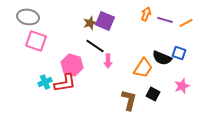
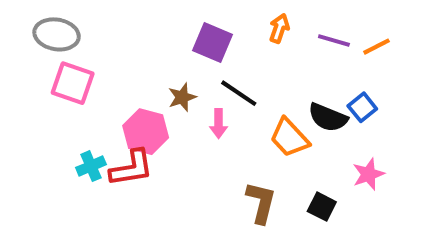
orange arrow: (146, 14) -> (279, 28), moved
brown star: (90, 23) -> (182, 97), moved
black line: (95, 46) -> (239, 93), moved
blue square: (179, 53) -> (362, 107), turned 32
orange trapezoid: (143, 68) -> (289, 138), turned 105
black square: (153, 94) -> (322, 207), moved

